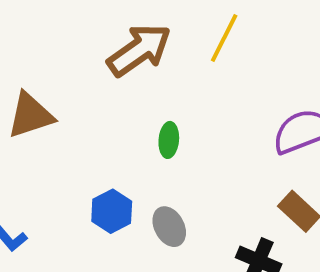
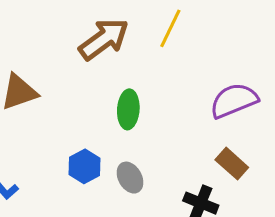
green ellipse: (169, 140) -> (128, 109), size x1.4

